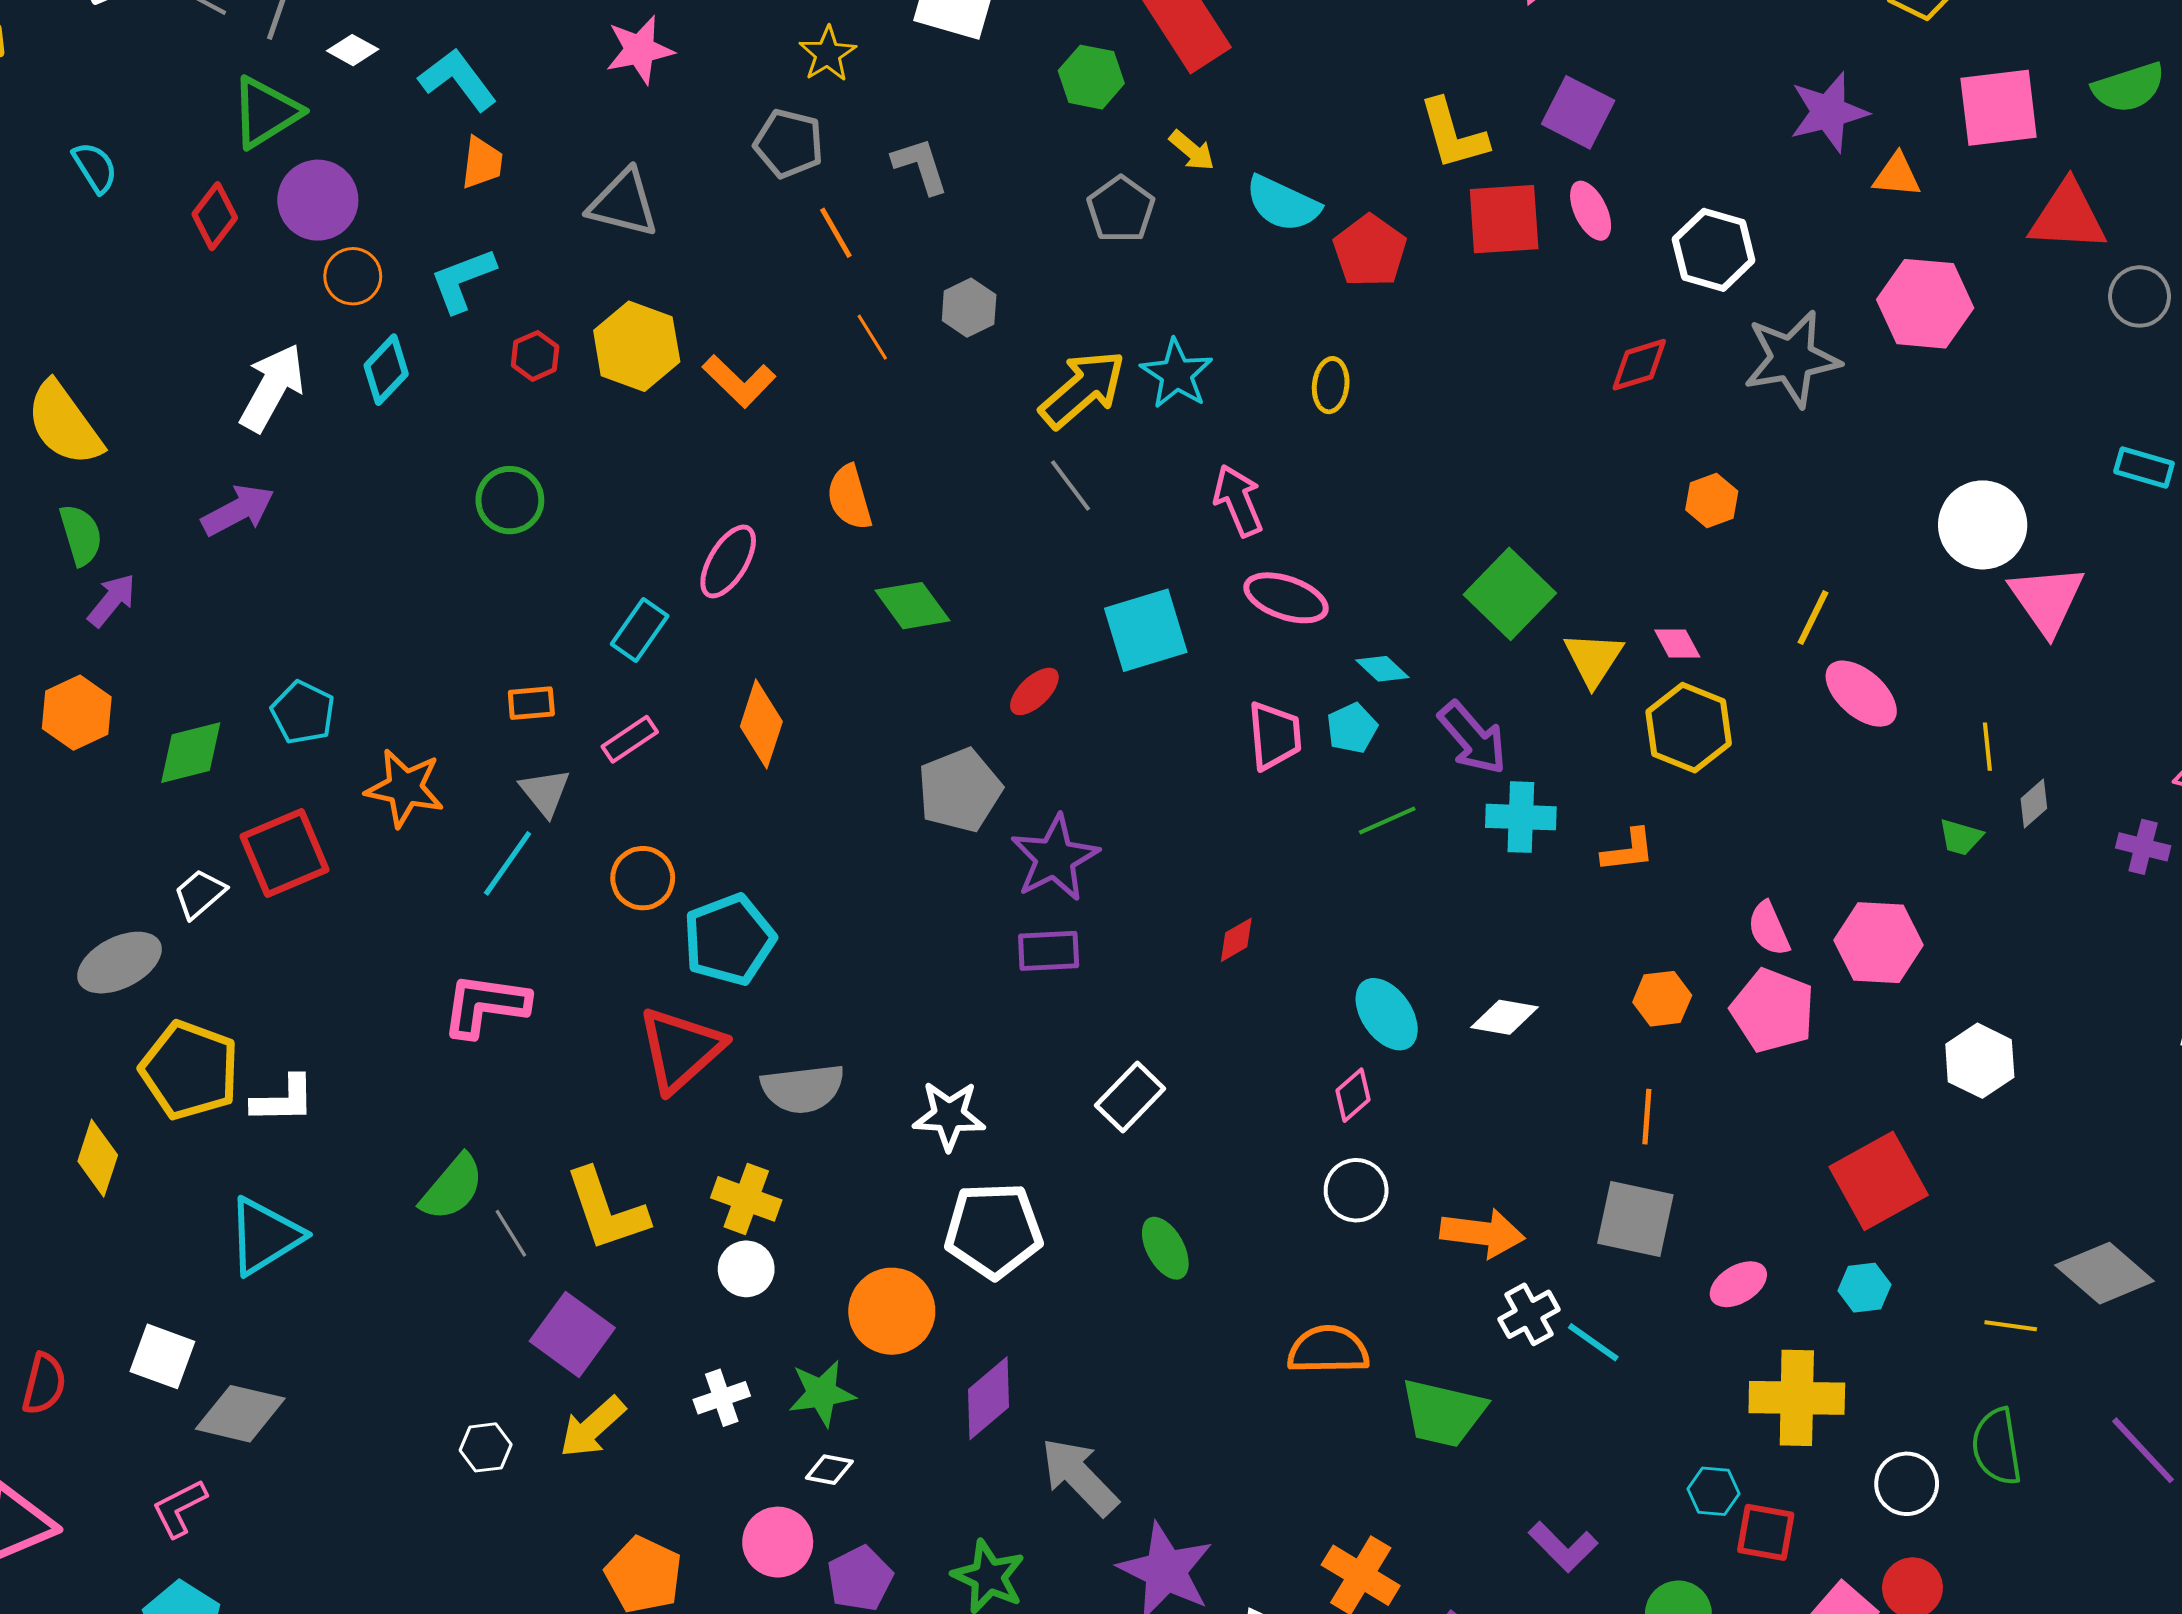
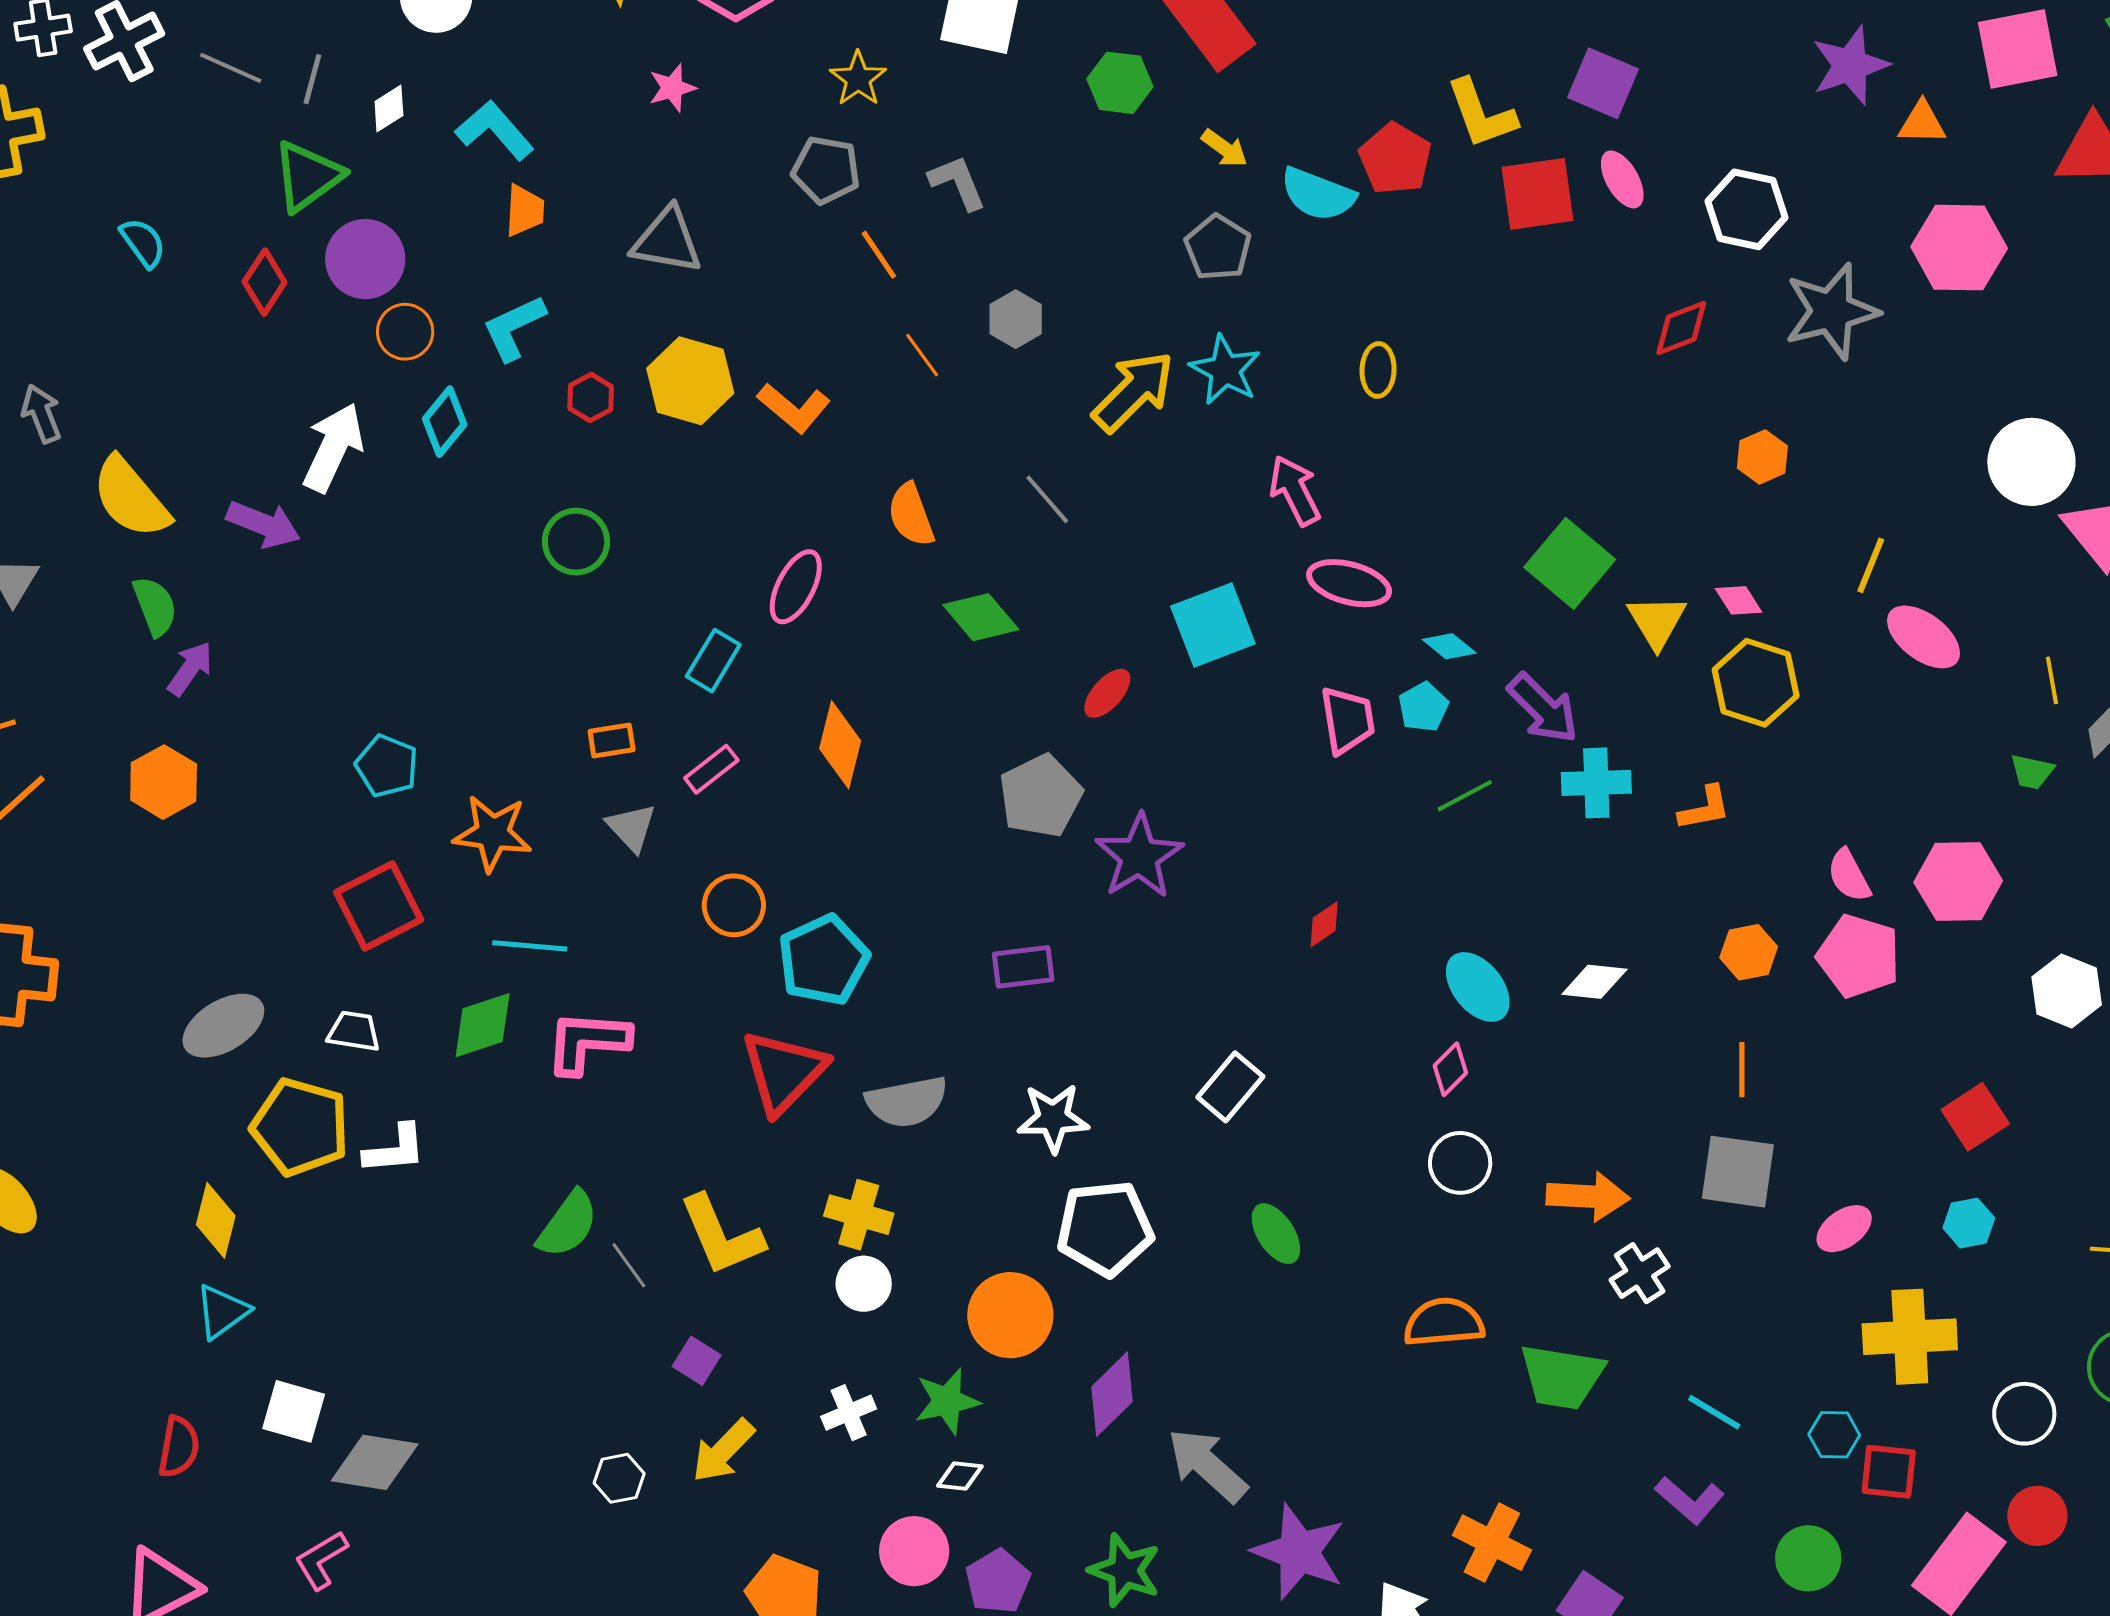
white diamond: (353, 50) -> (389, 108), turned -57
pink star: (640, 50) -> (672, 88), size x0.7
gray pentagon: (1121, 209) -> (1218, 248), moved
red pentagon: (1370, 251) -> (1395, 159), moved
gray line: (1071, 485) -> (1047, 499), moved
purple arrow: (238, 510) -> (263, 524), moved, turned 54
green diamond: (191, 753) -> (483, 1025), moved
cyan line: (508, 863) -> (530, 946), moved, turned 64
white trapezoid: (200, 894) -> (354, 1031), moved, turned 54
purple rectangle: (1049, 951) -> (1023, 967), moved
red square: (1879, 1181) -> (1975, 1117), size x0.7
cyan triangle: (265, 1236) -> (222, 1311), moved, size x0.7
purple square: (572, 1334) -> (697, 1361), size x0.6
cyan line: (1593, 1342) -> (1714, 1412), moved

